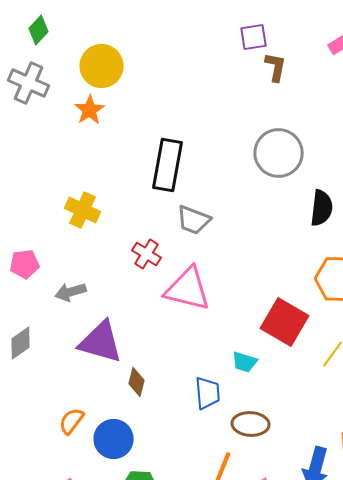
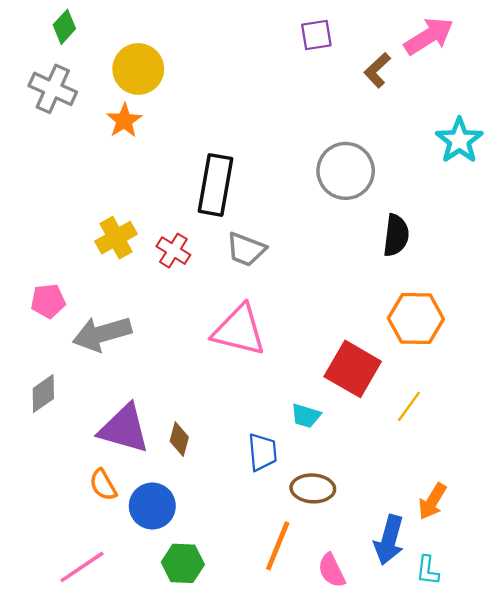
brown L-shape: (276, 67) -> (377, 70), moved, turned -144
yellow cross: (83, 210) -> (116, 238), turned 36
red cross: (147, 254) -> (173, 251), moved
gray arrow: (71, 292) -> (102, 334), size x1.6
purple triangle: (101, 342) -> (124, 429), moved
orange semicircle: (72, 421) -> (103, 485), turned -68

